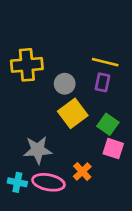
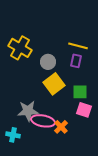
yellow cross: (27, 65) -> (20, 48), turned 35
green square: (108, 124) -> (80, 92), turned -35
pink ellipse: (48, 182) -> (43, 121), moved

